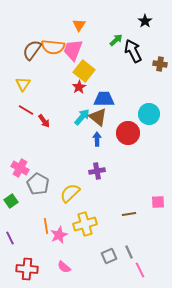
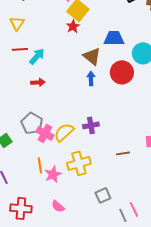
blue trapezoid: (104, 99) -> (114, 38), moved
red line: (26, 110) -> (20, 49), turned -35
cyan arrow: (82, 117) -> (37, 56), moved
red arrow: (44, 121) -> (38, 82), moved, turned -56
pink cross: (20, 168) -> (45, 133), moved
purple cross: (97, 171) -> (91, 125), moved
gray line: (129, 252) -> (123, 215), moved

